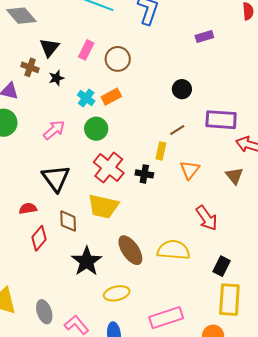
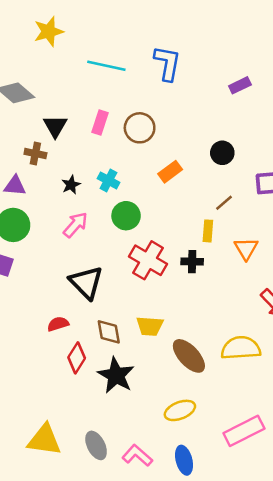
black star: (56, 78) -> (71, 185), moved
orange rectangle: (111, 97) -> (170, 172), moved
yellow trapezoid: (103, 206) -> (150, 326), moved, size x0.7
black star: (87, 261) -> (116, 375), moved

